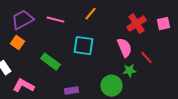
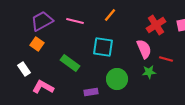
red line: (146, 58) -> (166, 59), turned -32
green circle: (112, 86) -> (117, 79), moved

